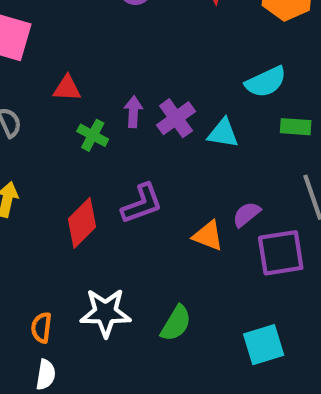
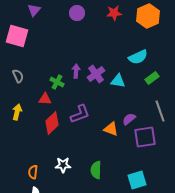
red triangle: (67, 88) -> (45, 99), moved
green rectangle: (296, 127) -> (152, 78), turned -40
white star: (106, 313) -> (63, 165), size x0.7
green semicircle: (176, 323) -> (96, 170), turned 150

